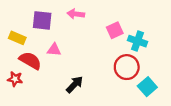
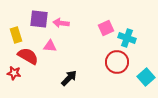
pink arrow: (76, 14) -> (61, 23), moved
yellow rectangle: (17, 38) -> (16, 35), turned 49
cyan square: (147, 87) -> (146, 77), moved

